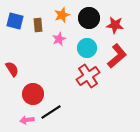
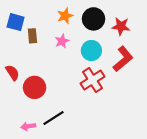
brown rectangle: (38, 25) -> (32, 36), moved
red circle: (33, 94) -> (35, 87), moved

